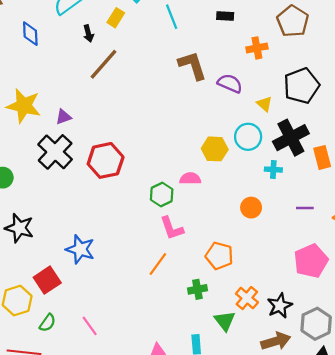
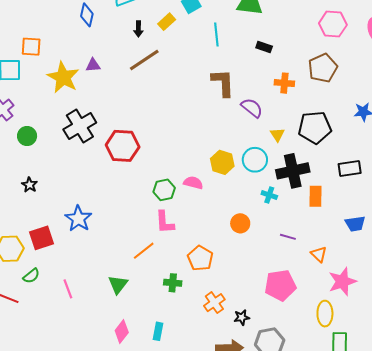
purple triangle: (63, 117) -> (93, 65), moved
black star: (19, 228) -> (30, 185), size x0.6
black star: (280, 306) -> (242, 317), size x0.7
green triangle: (225, 321) -> (118, 285), moved

